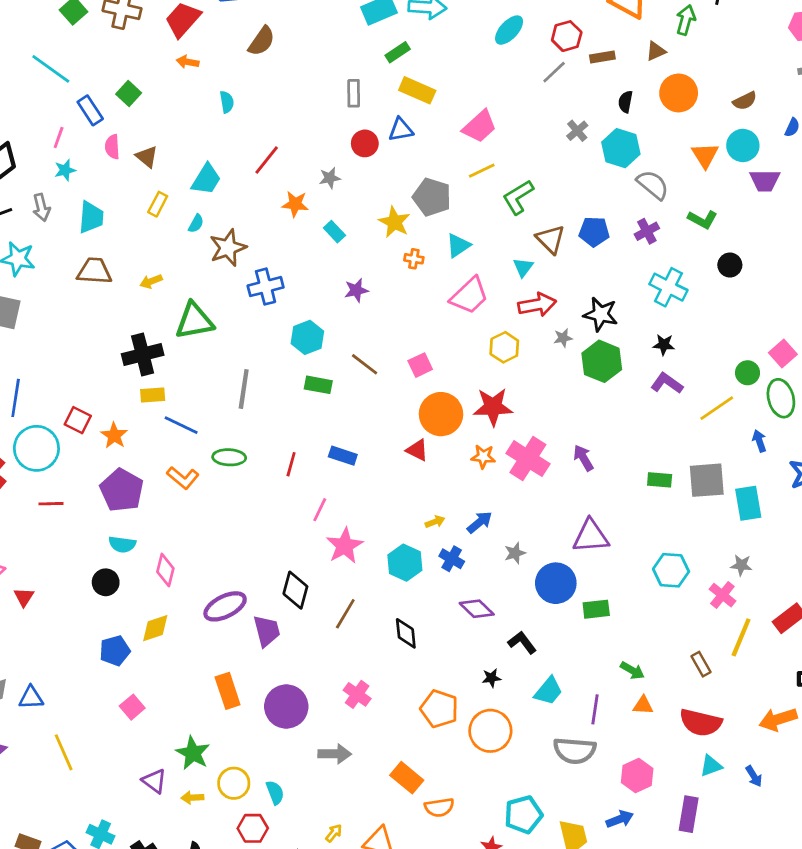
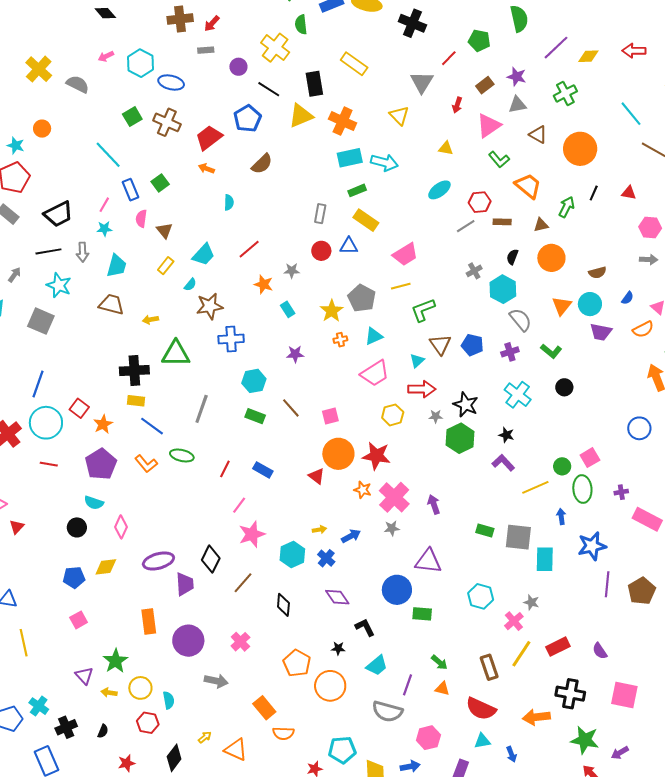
orange cross: (414, 259) -> (340, 340), turned -32
gray star: (515, 553) -> (392, 528), moved
brown rectangle: (701, 664) -> (489, 667), size x1.4

